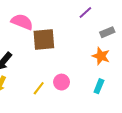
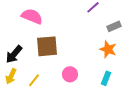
brown square: (44, 39) -> (47, 46), moved
yellow line: (39, 88) -> (34, 80), moved

